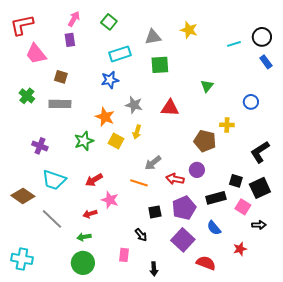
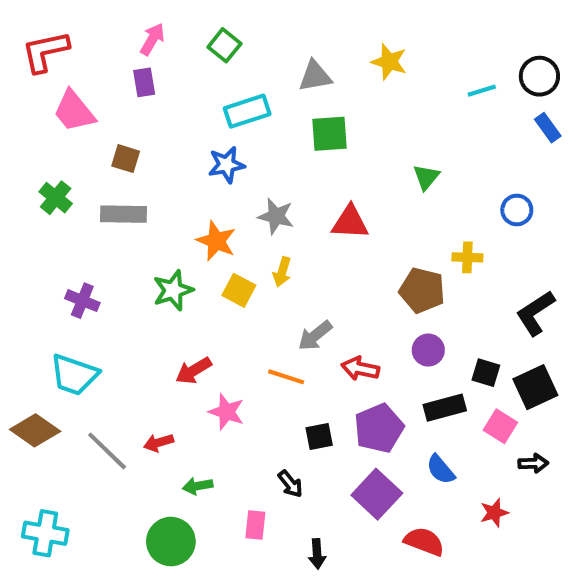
purple circle: (197, 170) -> (428, 350), moved
cyan trapezoid: (54, 180) -> (74, 375), moved
brown diamond: (23, 196) -> (35, 430), moved
red arrow: (90, 214) -> (159, 443), moved
green arrow: (84, 237) -> (198, 486), moved

